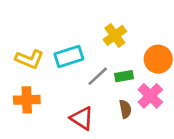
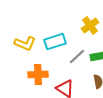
orange cross: (27, 100) -> (38, 75), moved

